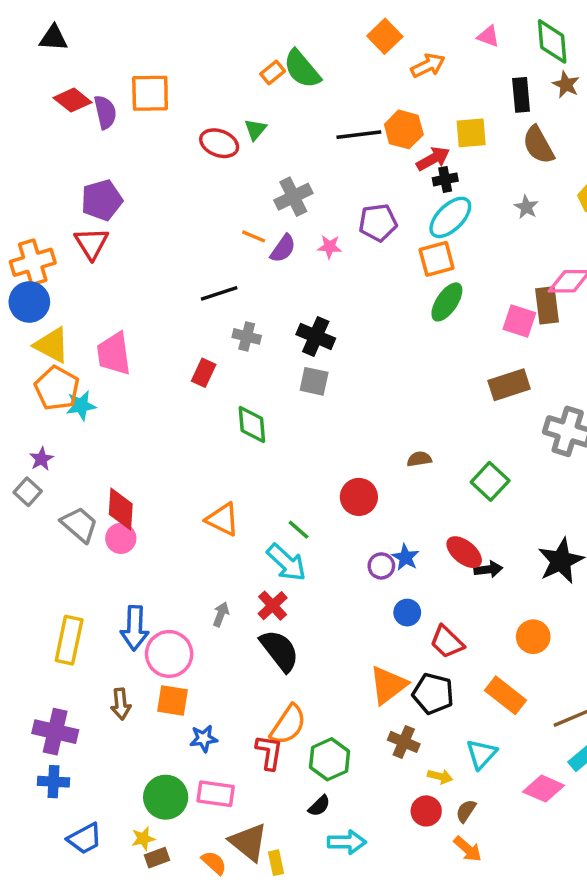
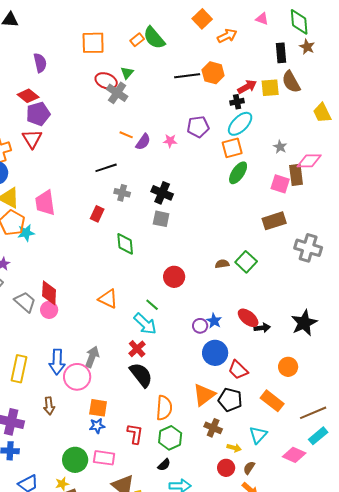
orange square: (150, 93) -> (93, 43), moved
red diamond: (72, 100) -> (28, 96), moved
yellow square: (471, 133) -> (270, 88), moved
red arrow: (433, 159) -> (247, 87), moved
gray cross: (293, 197) -> (117, 93), moved, turned -30
gray star: (526, 207) -> (280, 147), moved
green square: (490, 481) -> (246, 262), moved
red circle: (359, 497) -> (174, 277), moved
blue circle: (407, 613) -> (215, 353), size x1.6
gray arrow: (221, 614) -> (92, 357), moved, size x1.5
orange square: (173, 701) -> (98, 408), moved
orange semicircle: (288, 725) -> (164, 408), moved, turned -30

